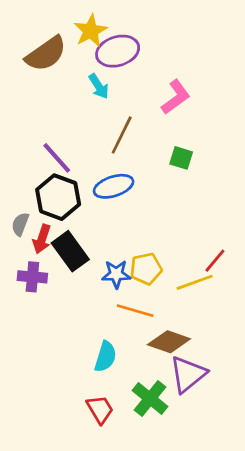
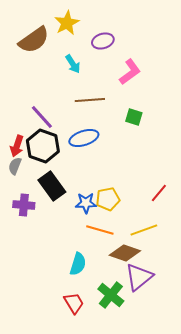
purple ellipse: (118, 51) -> (103, 41), moved, size x0.7
brown line: (122, 135) -> (90, 100), turned 60
red arrow: (42, 239) -> (17, 146), moved
yellow line: (195, 282) -> (144, 230), moved

